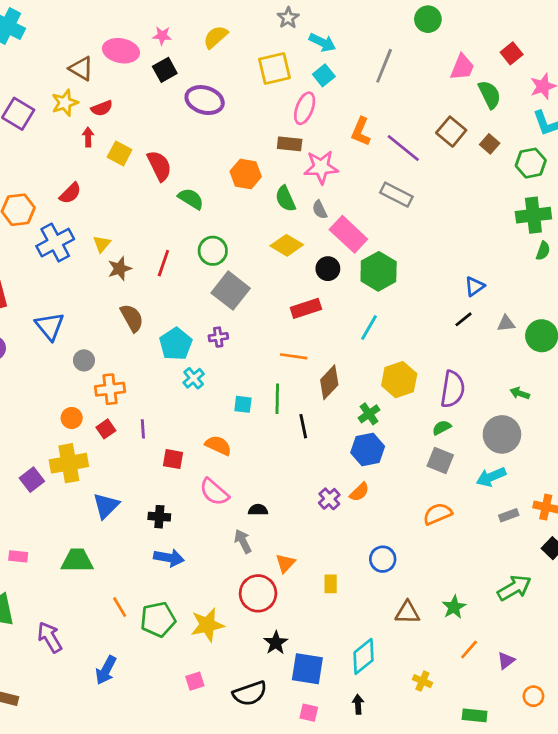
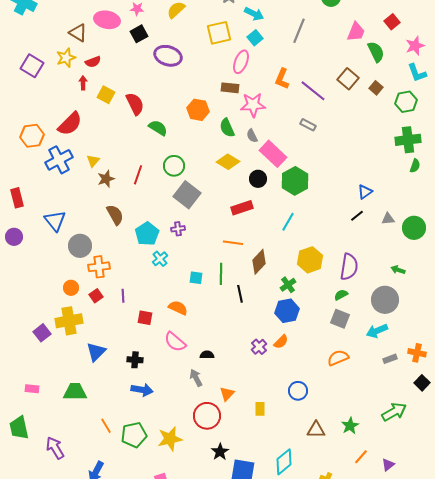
red semicircle: (70, 193) -> (70, 124), size x1.5
gray rectangle: (396, 195) -> (308, 125), size x0.7
gray circle: (84, 360) -> (80, 246), size x1.5

